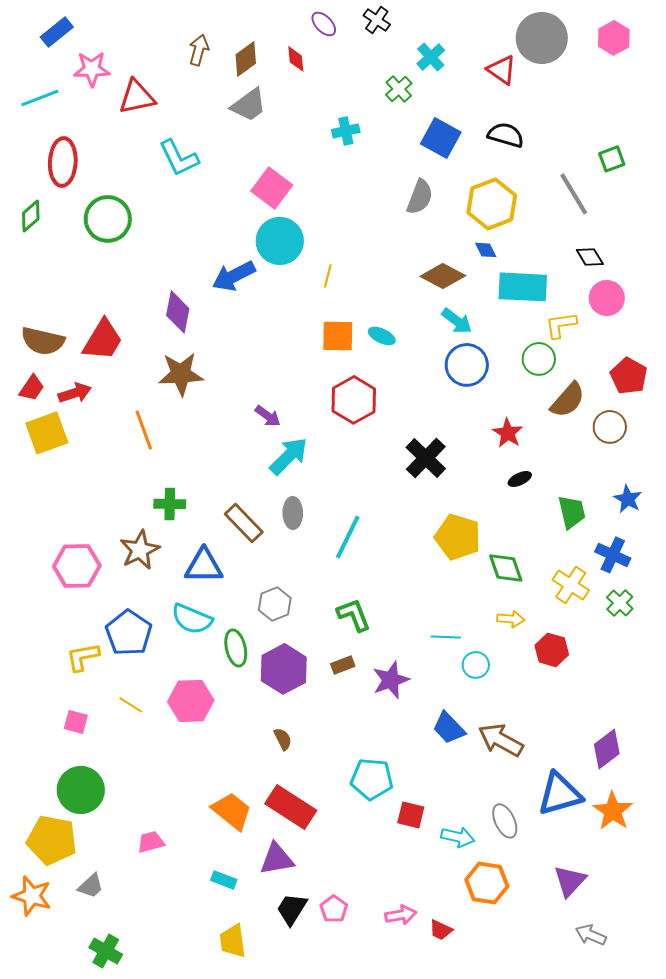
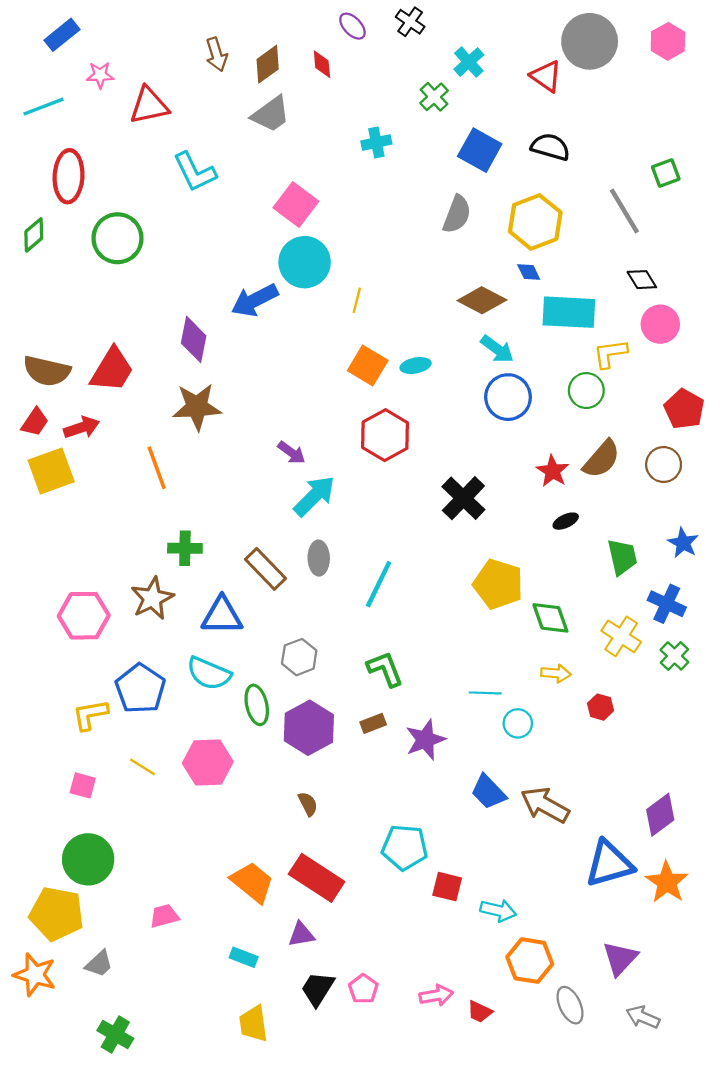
brown arrow: (199, 50) -> (216, 54), turned 148
pink star: (92, 69) -> (100, 75), size x0.7
orange square: (338, 336) -> (368, 366), turned 30
cyan ellipse: (382, 336) -> (416, 366), turned -36
brown semicircle: (568, 400) -> (602, 459), moved
red hexagon: (552, 650) -> (600, 707), size x0.7
gray ellipse: (505, 821) -> (570, 1005), moved
purple triangle: (277, 859) -> (301, 934), size x0.7

